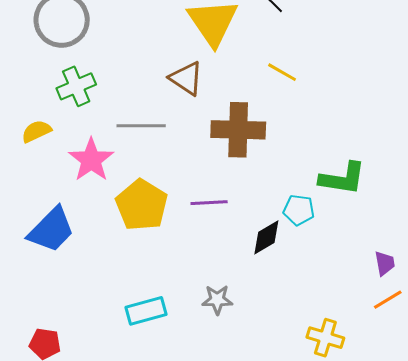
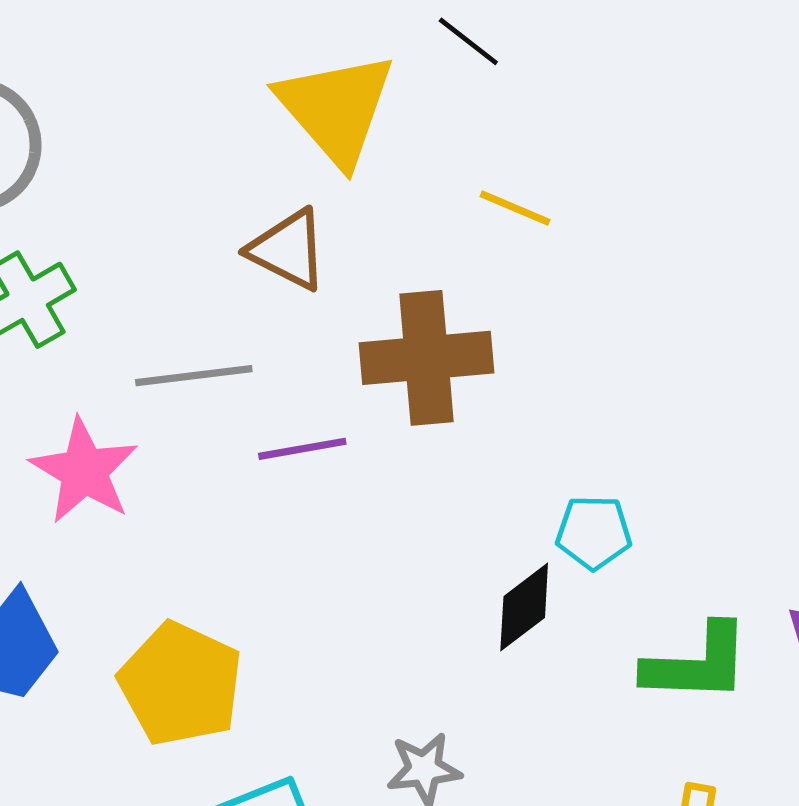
green L-shape: (343, 178) -> (697, 663), moved
purple line: (209, 203) -> (302, 449), moved
yellow pentagon: (142, 205) -> (181, 684), moved

